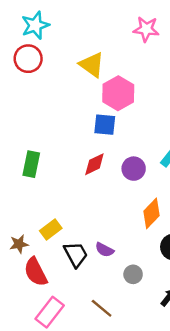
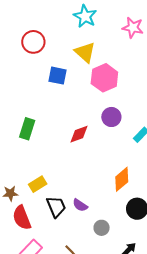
cyan star: (35, 25) -> (85, 16), moved, turned -30
blue square: (105, 125) -> (57, 76), moved
purple circle: (134, 169) -> (111, 117), moved

